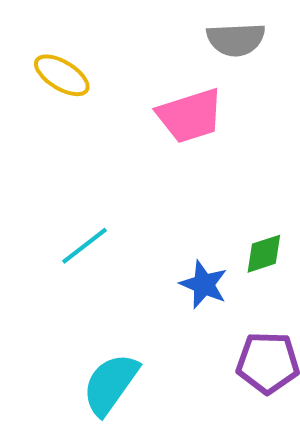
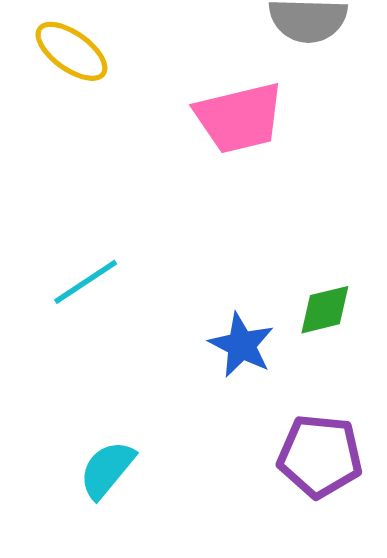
cyan semicircle: (110, 384) -> (107, 470), size x0.7

